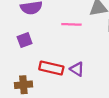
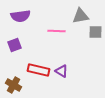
brown cross: (23, 85) -> (14, 85), turned 35

